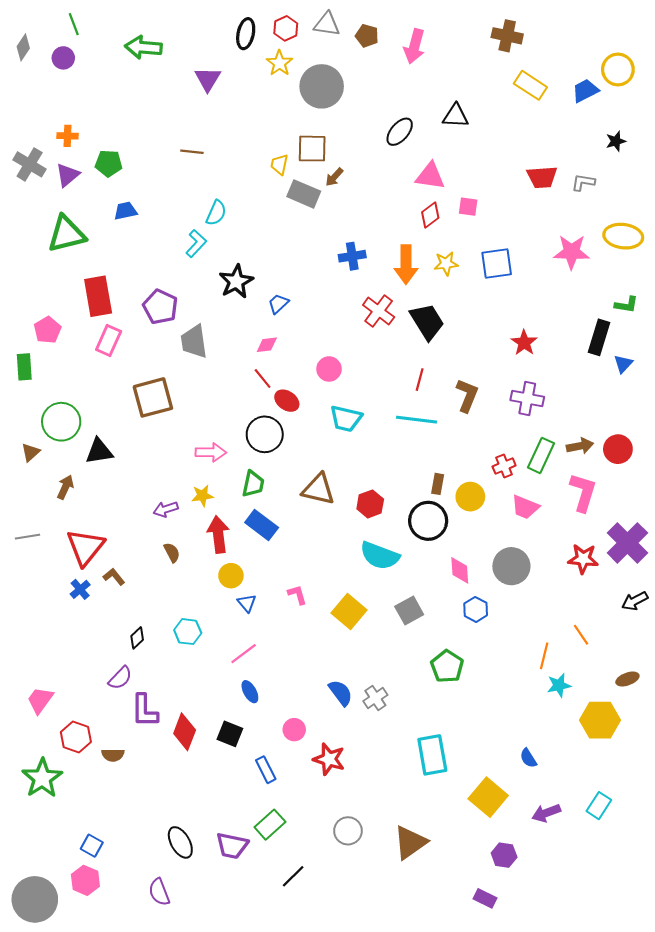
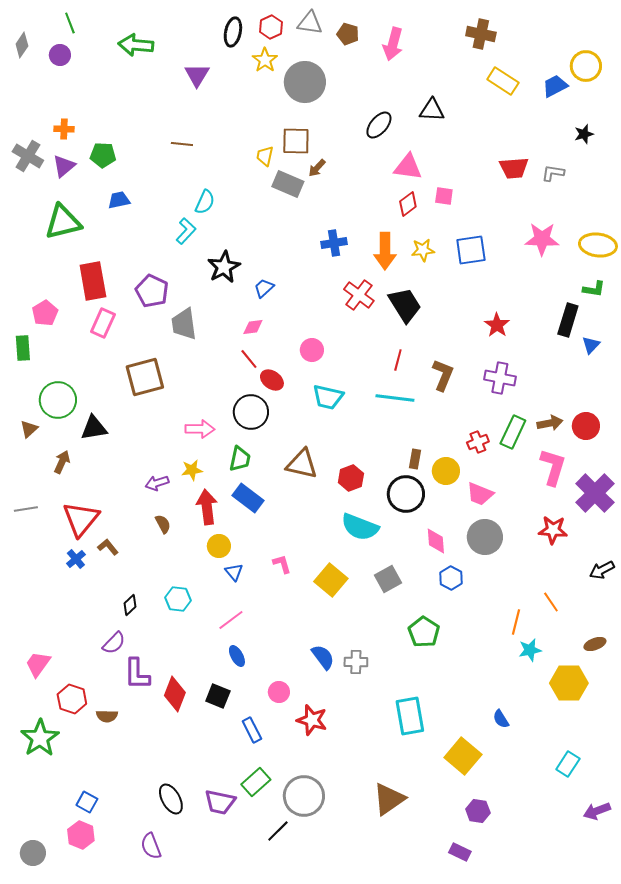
yellow ellipse: (623, 236) -> (598, 245), moved
pink trapezoid: (525, 507) -> (480, 494), moved
purple cross: (627, 543) -> (595, 493), moved
gray cross: (375, 698) -> (356, 662), turned 35
purple arrow: (546, 813) -> (597, 811), moved
gray circle: (348, 831) -> (304, 796), moved, size x1.5
gray circle: (35, 899) -> (33, 853), size x0.6

